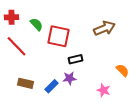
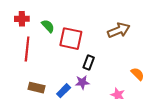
red line: (16, 46) -> (27, 49), turned 50
black rectangle: (76, 59) -> (89, 63), turned -56

